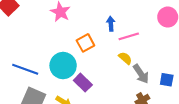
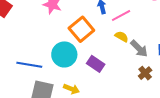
orange square: (85, 43) -> (81, 29), size x1.4
purple rectangle: (83, 83) -> (96, 64), moved

